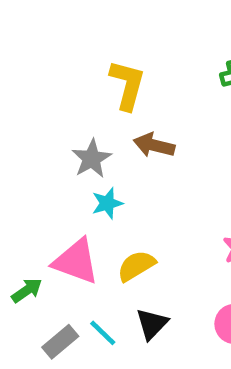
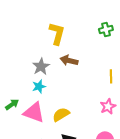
cyan star: (107, 203) -> (39, 86), moved
green arrow: (27, 290) -> (12, 104), moved

